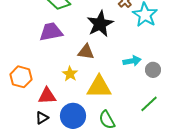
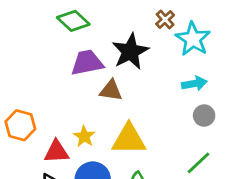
purple trapezoid: (51, 32) -> (87, 63), moved
cyan arrow: (132, 61) -> (194, 84), moved
yellow star: (70, 74) -> (84, 136), moved

